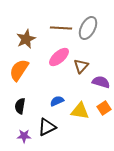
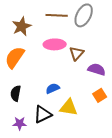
pink ellipse: (59, 57) -> (55, 44), turned 40
yellow triangle: (80, 111) -> (69, 107), moved

